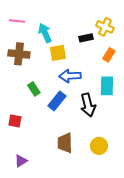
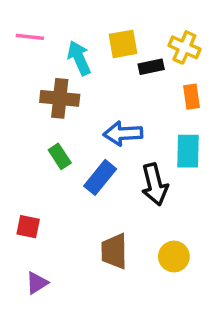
yellow square: (58, 53) -> (123, 44), moved
brown cross: (19, 54) -> (60, 98), moved
orange rectangle: (109, 55) -> (192, 97), turned -40
red square: (15, 121) -> (28, 227), moved

